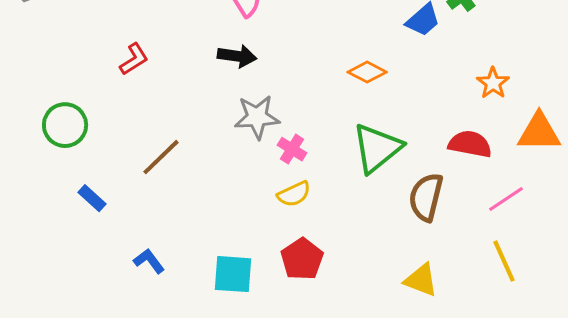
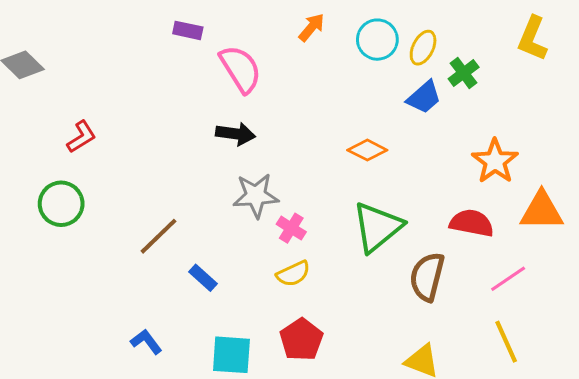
red L-shape: (134, 59) -> (81, 137), moved
orange star: (493, 83) -> (495, 161), size x1.4
blue rectangle: (92, 198) -> (203, 278), moved

